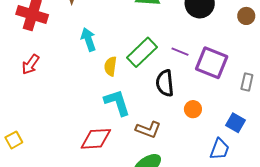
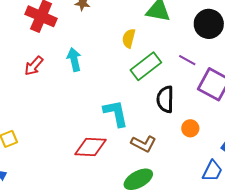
cyan arrow: (88, 39) -> (74, 60), moved
purple line: (180, 52) -> (187, 60), moved
yellow semicircle: (110, 66) -> (129, 38), moved

